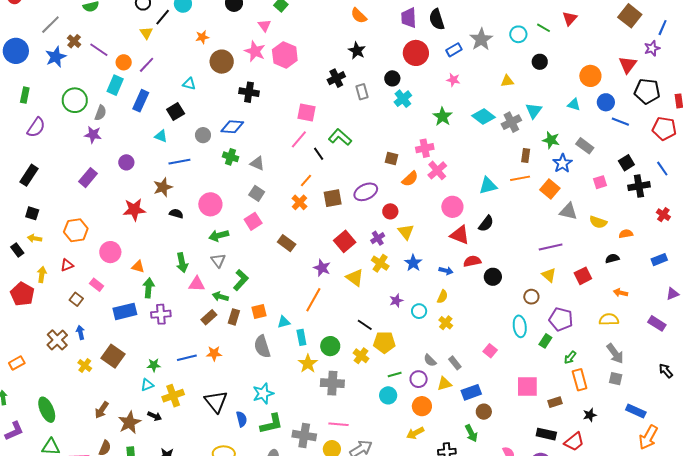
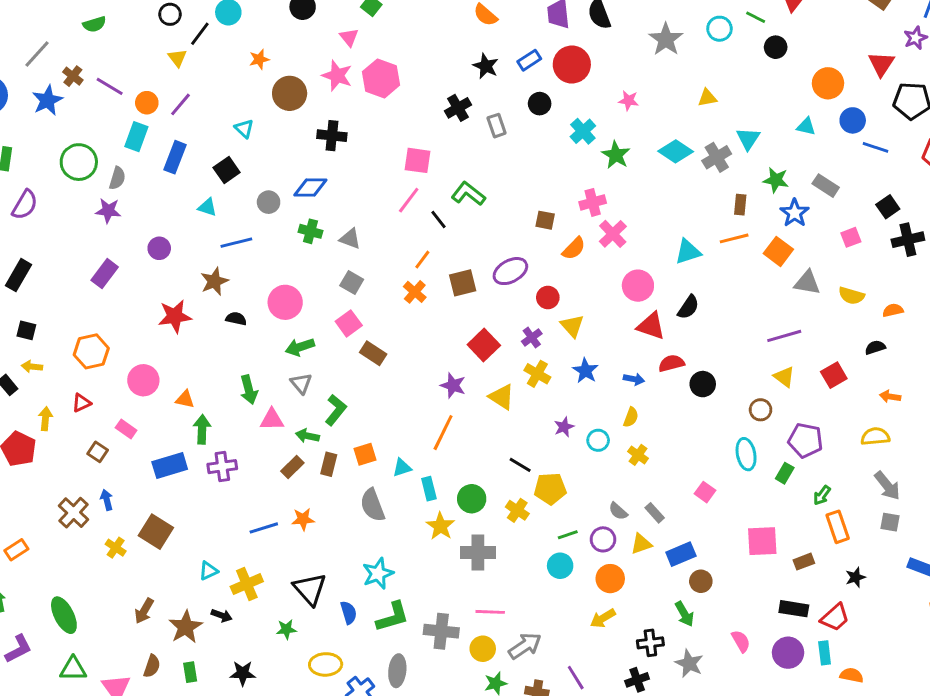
blue rectangle: (454, 50) -> (529, 60), moved
black circle: (540, 62) -> (776, 47), moved
cyan triangle: (189, 84) -> (244, 129), turned 32
cyan cross: (403, 99) -> (583, 131), moved
brown rectangle: (287, 243) -> (373, 353), moved
green star: (154, 365) -> (286, 629), moved

